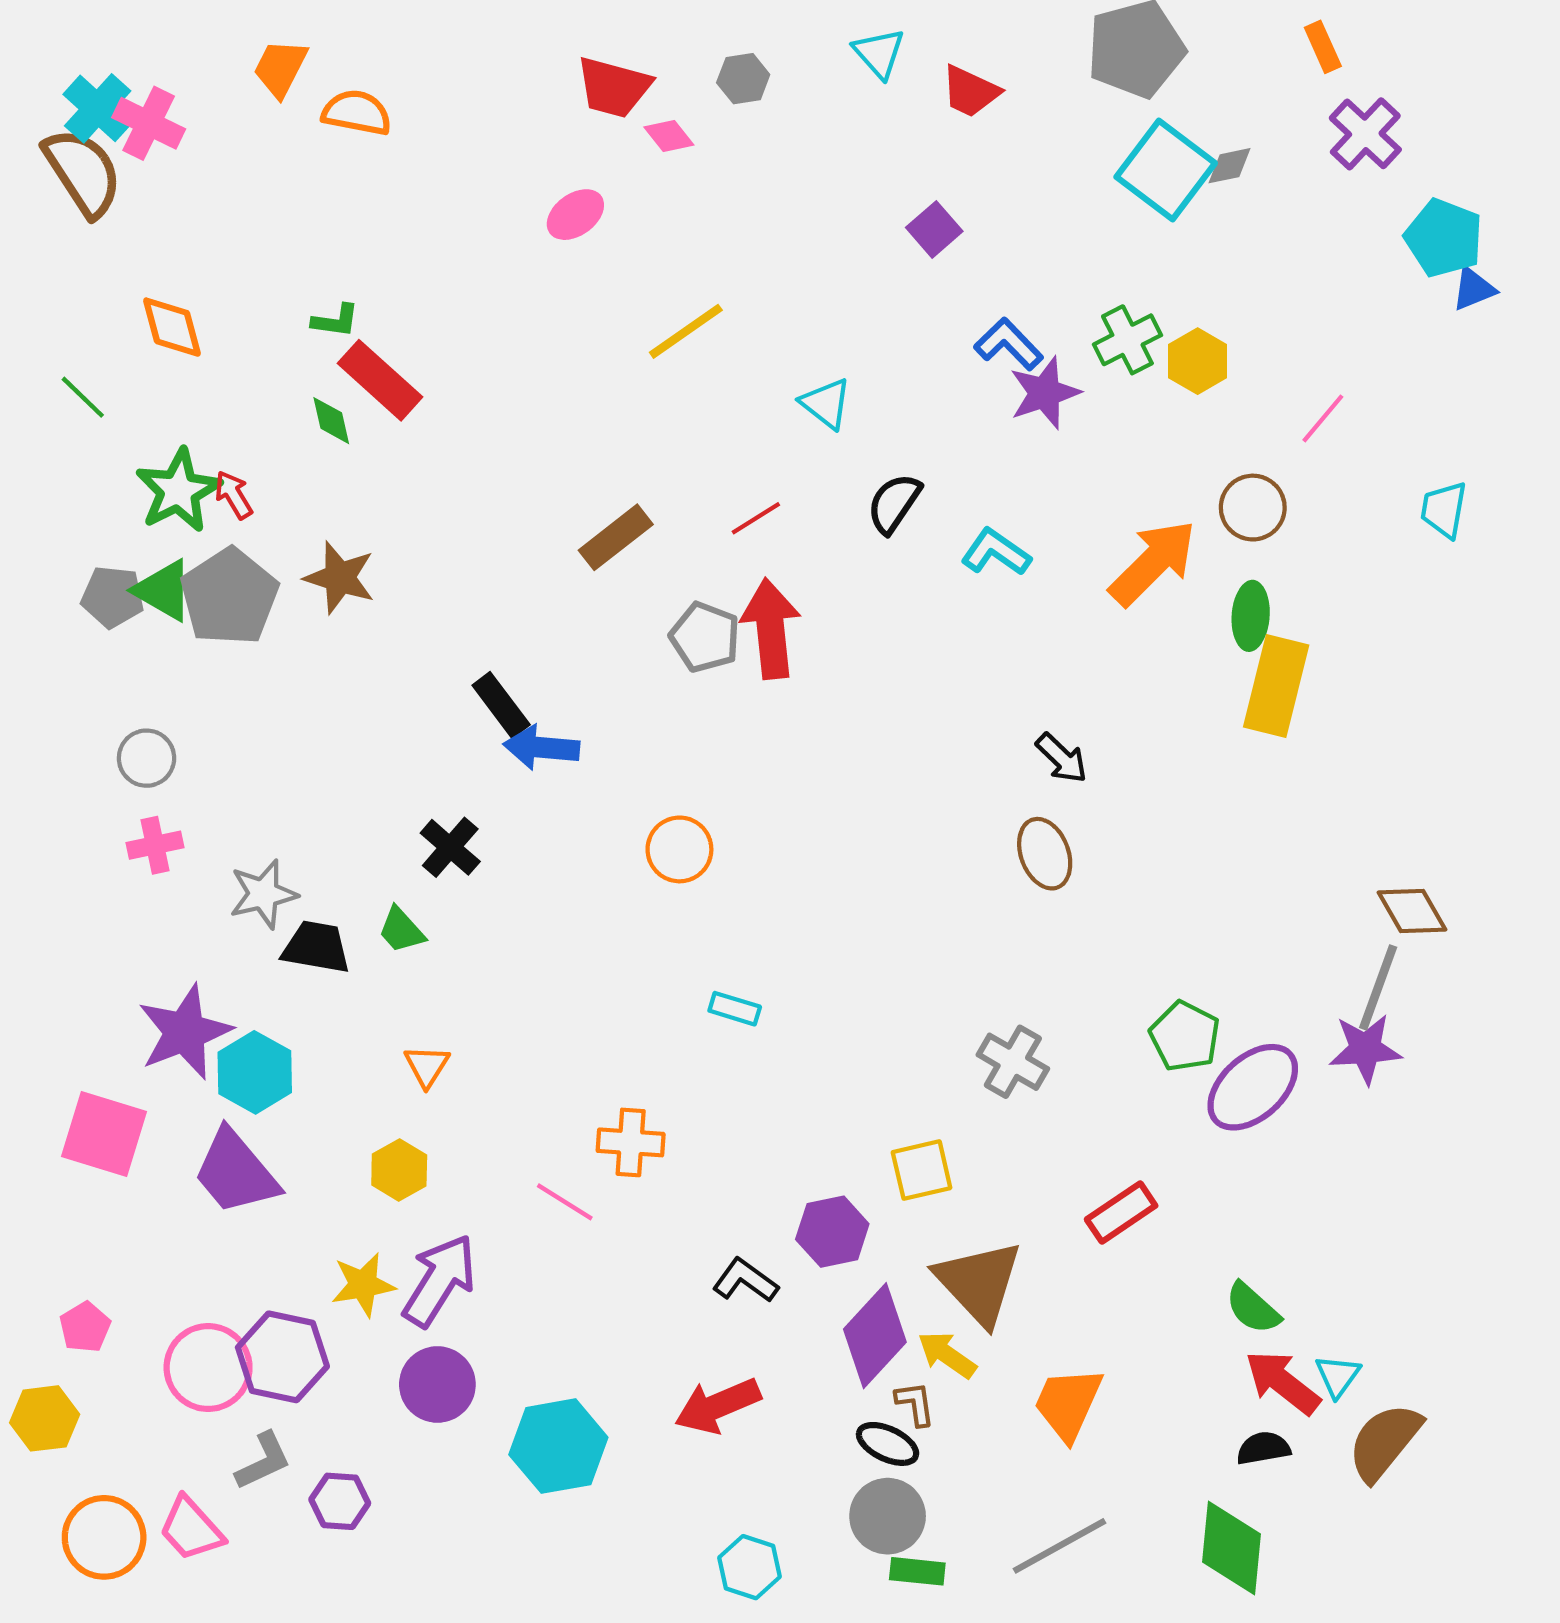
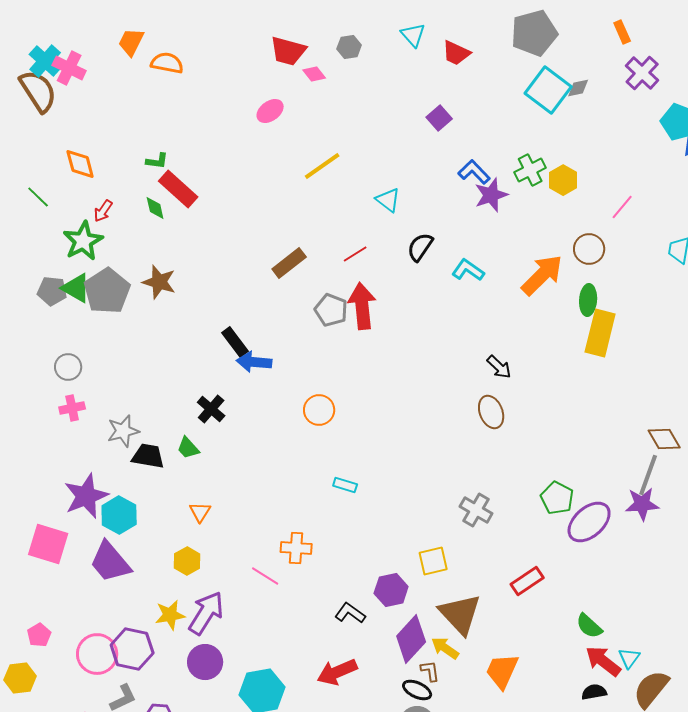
red arrow: (234, 495) -> (103, 211), moved, turned -115

